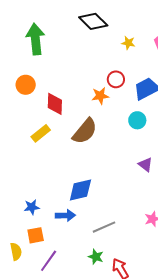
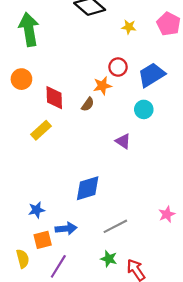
brown semicircle: (85, 131) -> (88, 104), moved, size x0.5
purple triangle: (146, 165) -> (123, 141), moved
blue arrow: (65, 215) -> (66, 229), moved

